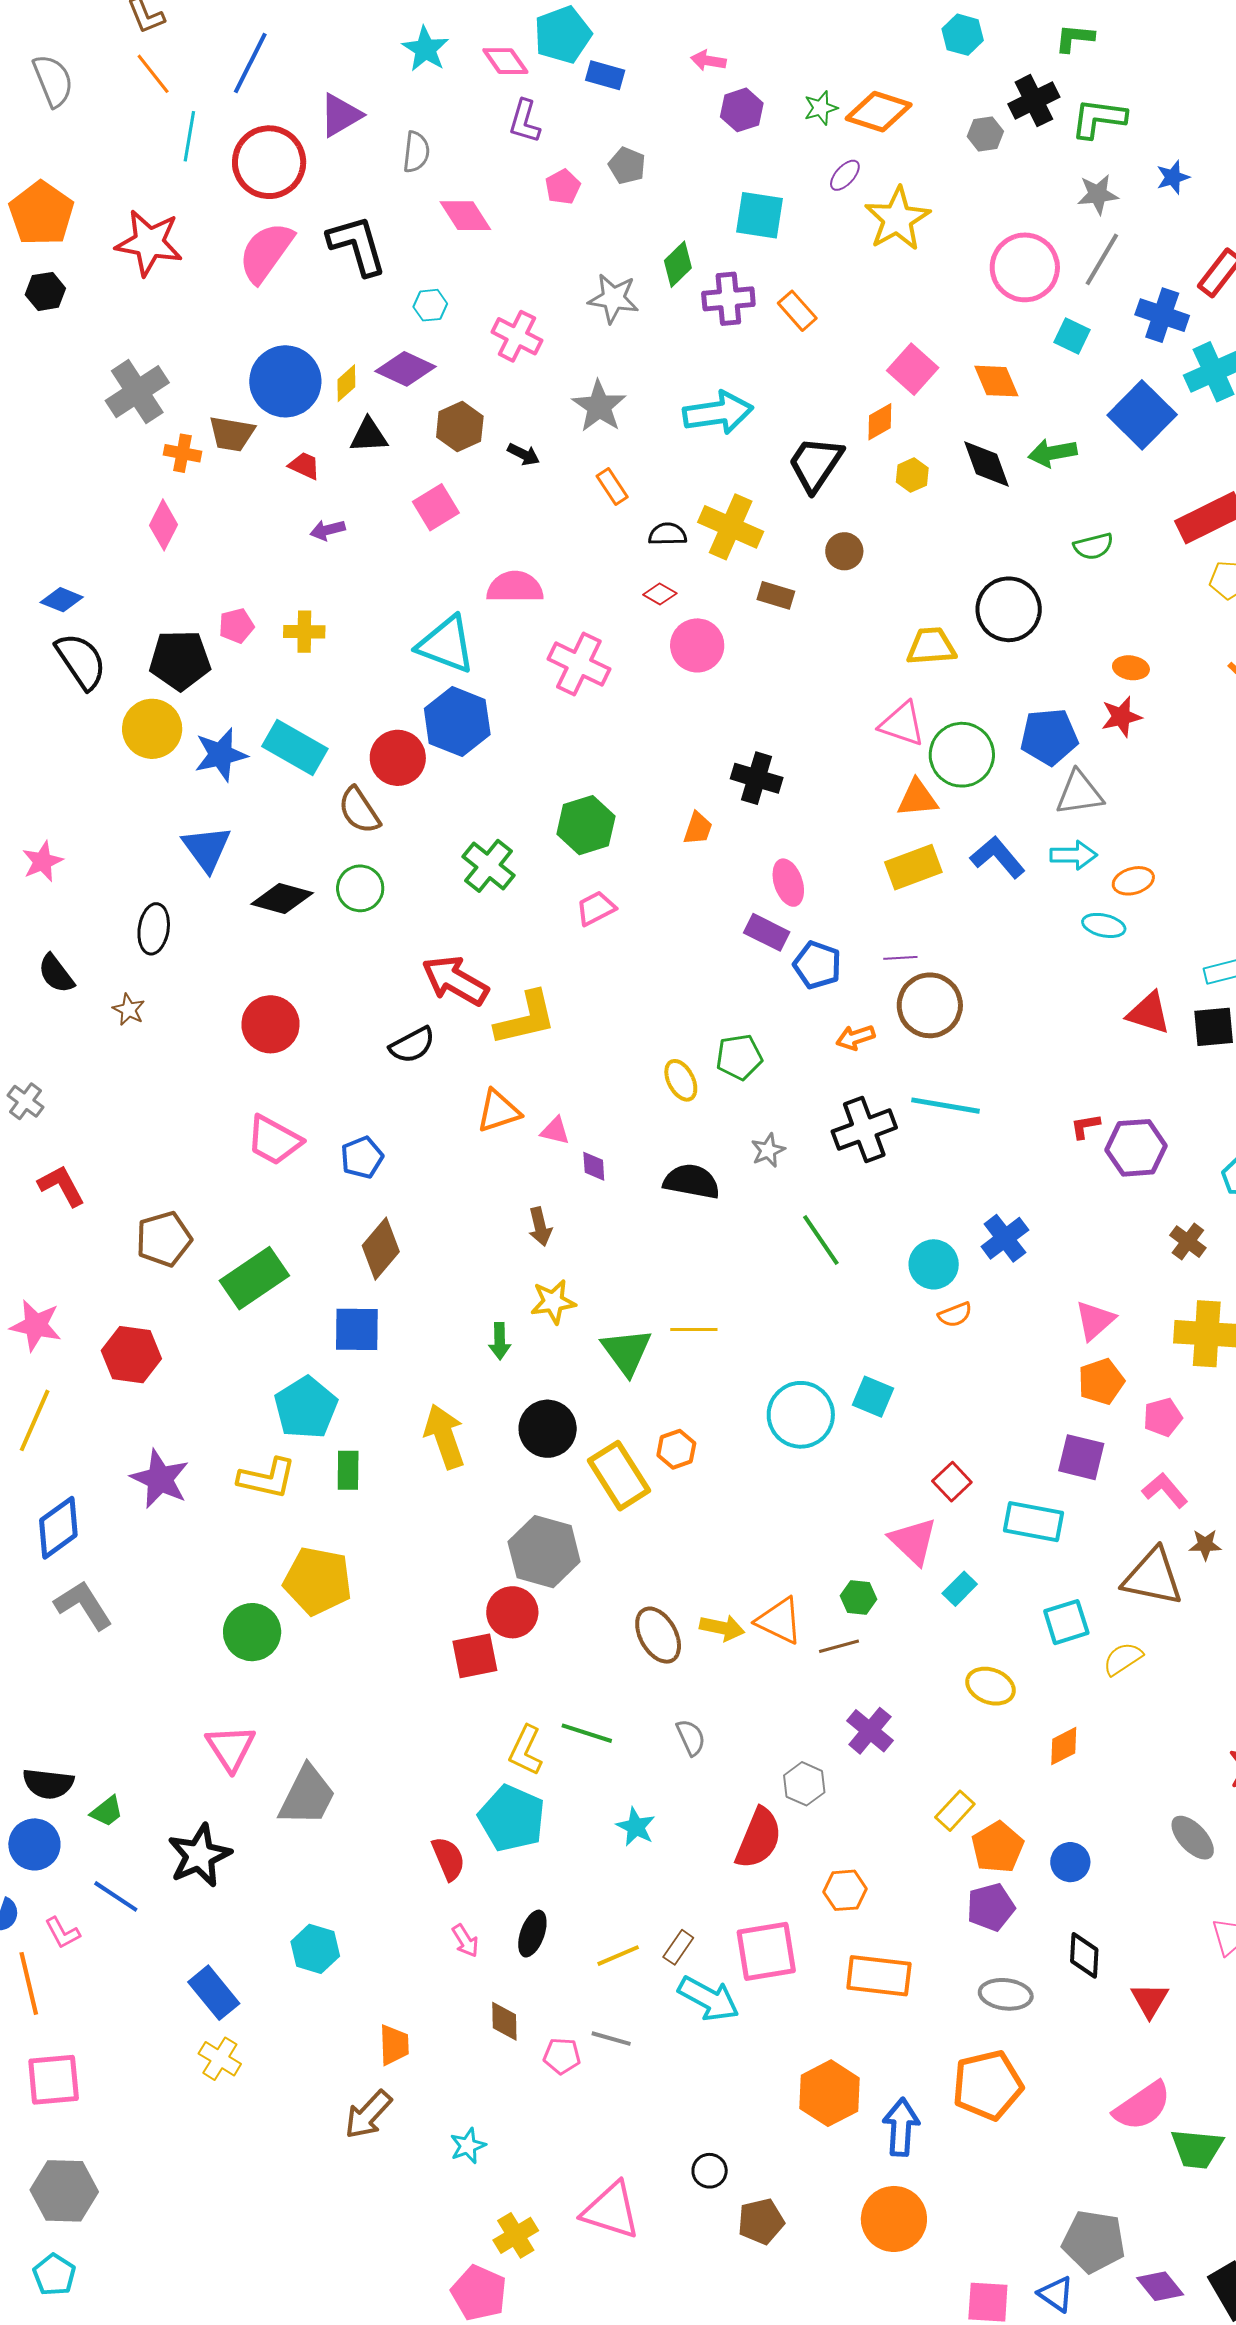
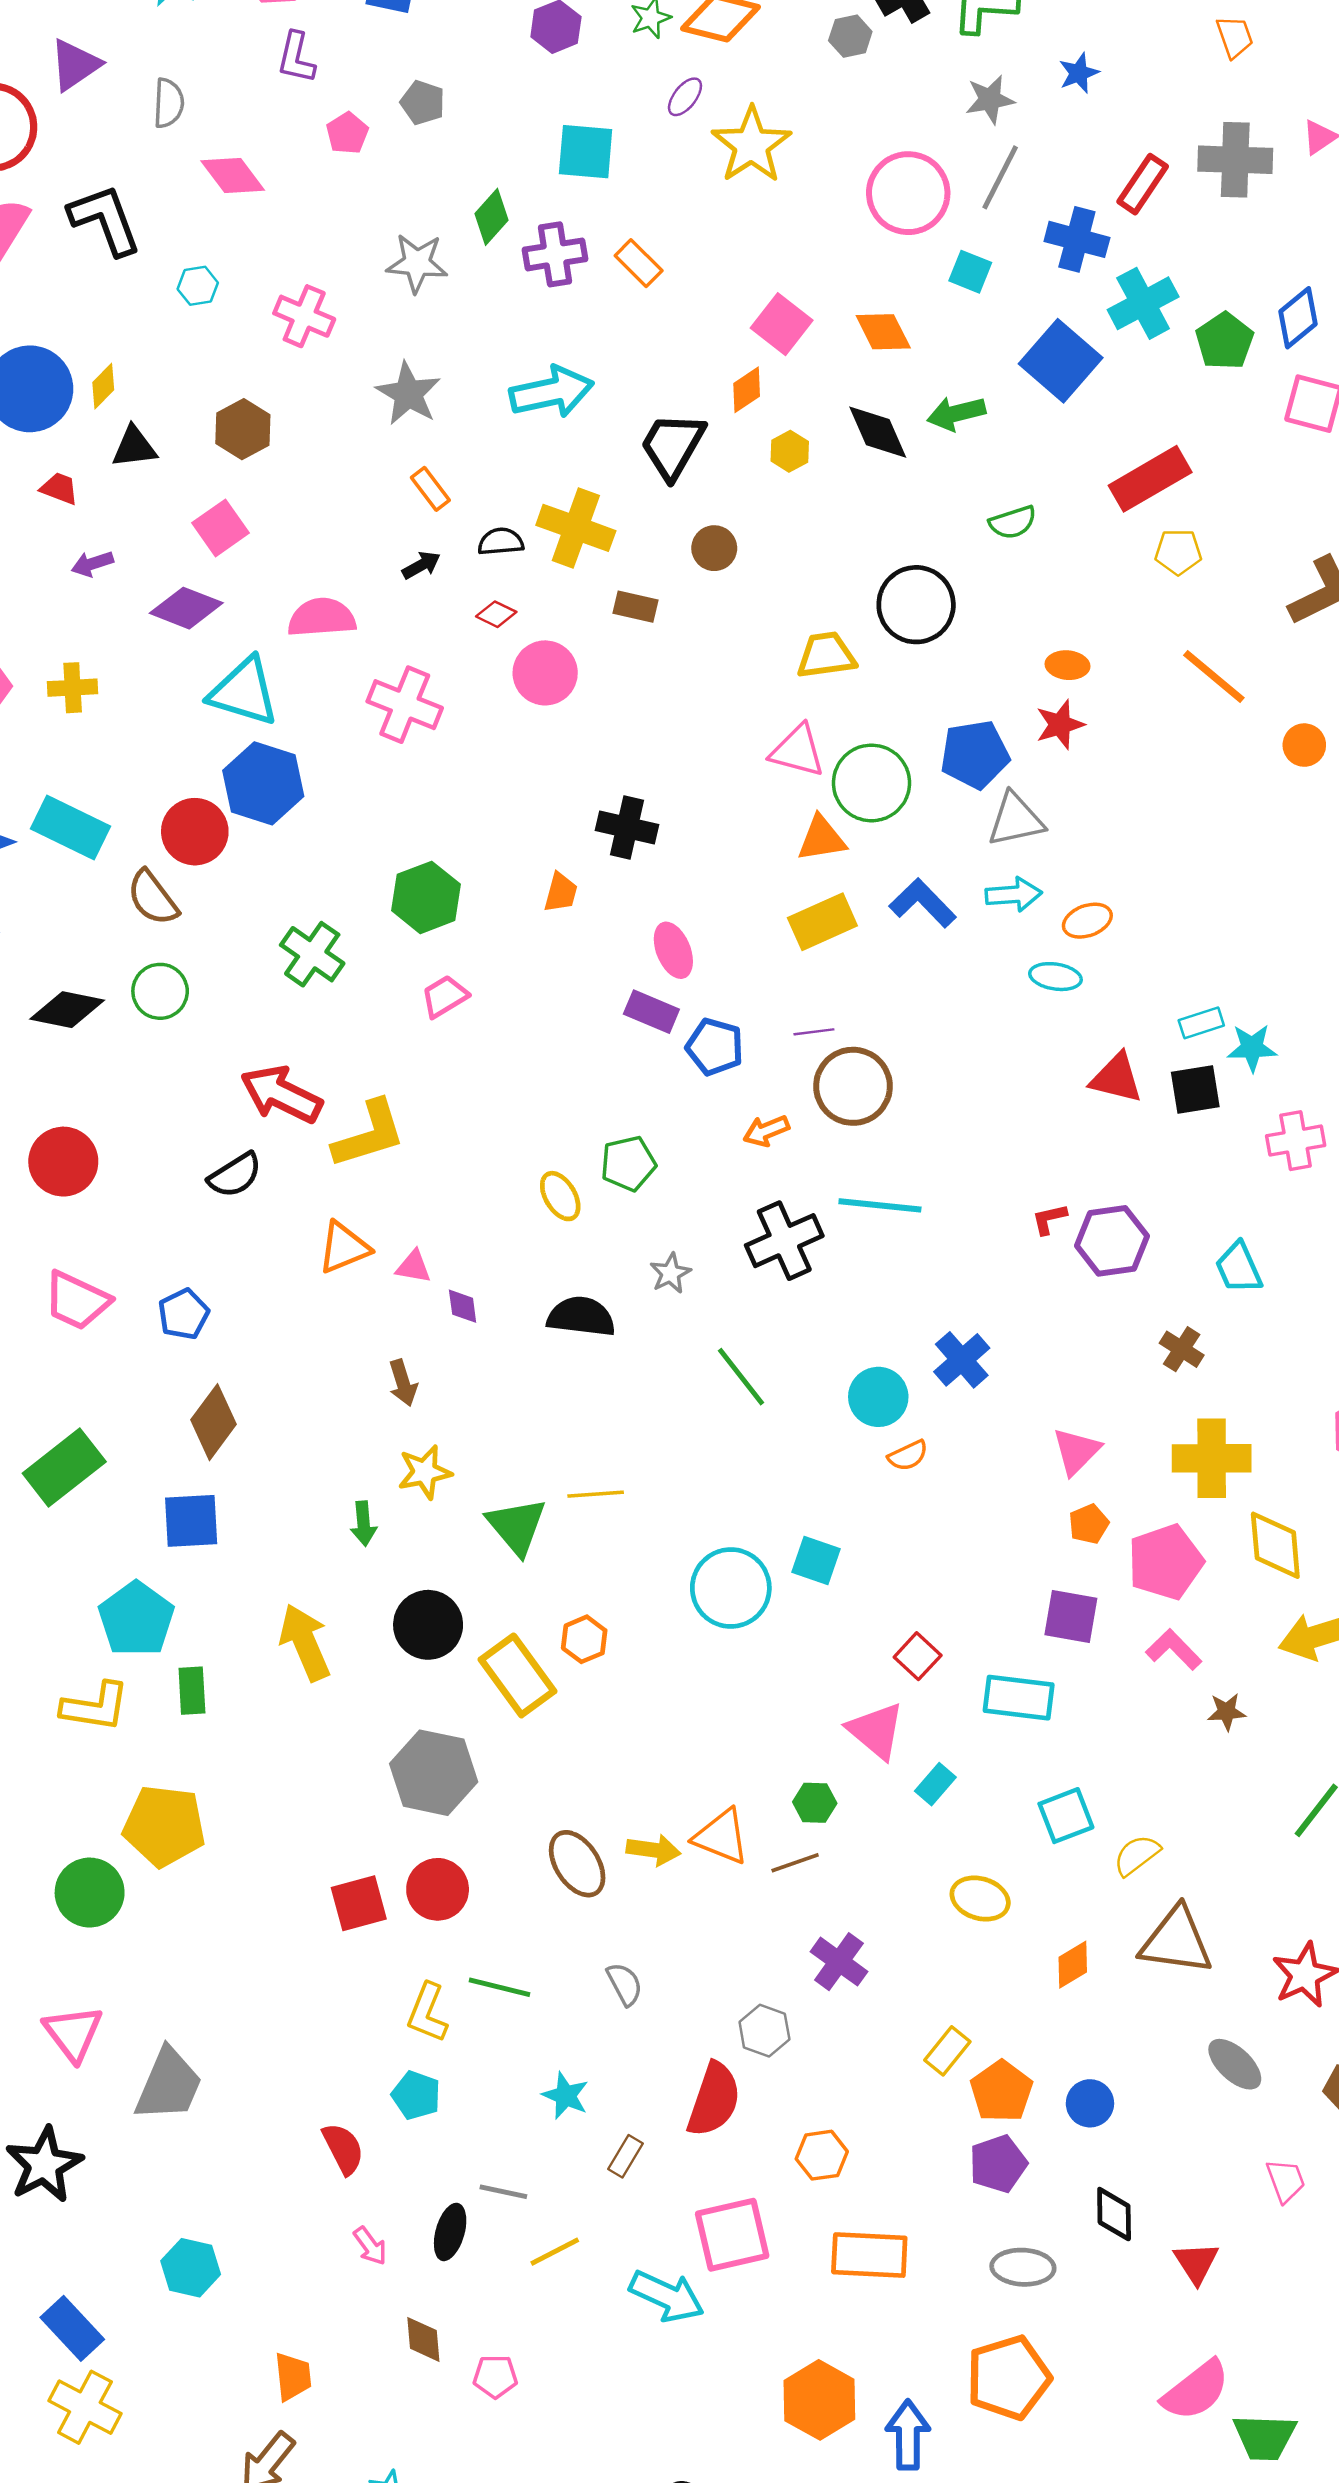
purple diamond: (406, 369) -> (186, 608), moved
black arrow: (523, 454) -> (421, 565), moved, turned -52
orange pentagon: (1101, 1381) -> (1089, 1524), size x0.7
pink pentagon: (1163, 1417) -> (1165, 1562), size x1.6
brown triangle: (1153, 1577) -> (1176, 1941), moved
red circle: (512, 1612) -> (438, 1889), moved
cyan pentagon: (512, 1818) -> (416, 2095), size x0.6
brown rectangle: (678, 1947) -> (625, 2156), moved
gray line: (611, 2039) -> (503, 2192), moved
yellow cross: (220, 2059) -> (85, 2407), size x1.4

